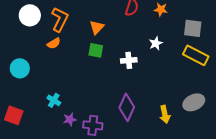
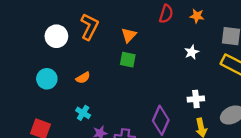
white circle: (30, 15) -> (56, 36), moved
orange semicircle: (54, 43) -> (83, 78), moved
white cross: (129, 60) -> (196, 99), moved

